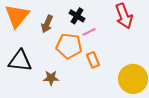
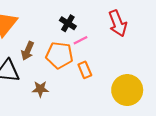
brown arrow: (47, 24) -> (28, 51), moved

